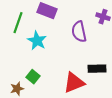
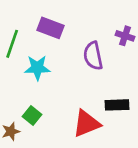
cyan star: (37, 41) -> (37, 68), turned -30

